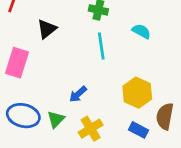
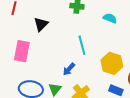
cyan line: (101, 46) -> (82, 45), moved

